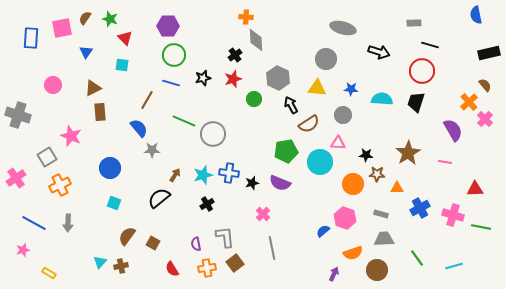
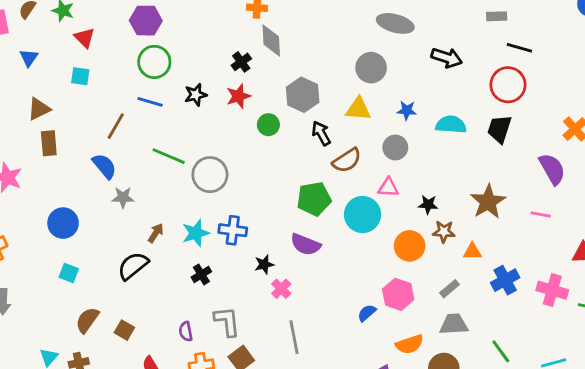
black star: (252, 183) -> (264, 264), moved
gray rectangle: (381, 214) -> (450, 289), turned -56

